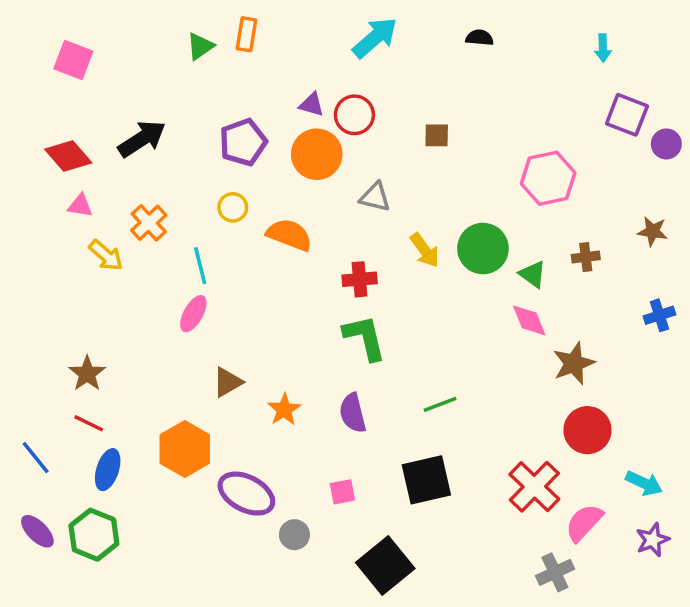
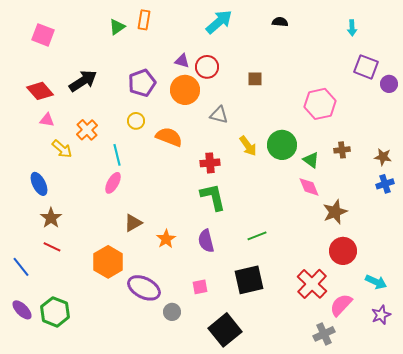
brown star: (653, 231) -> (383, 157), moved
blue ellipse: (108, 470) -> (39, 184), moved, turned -45

